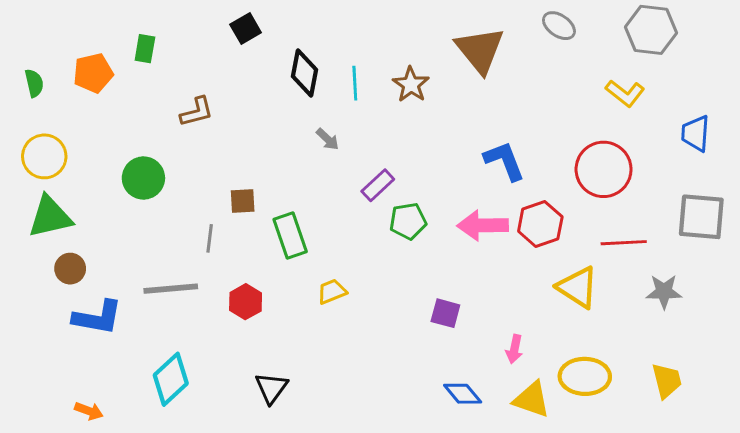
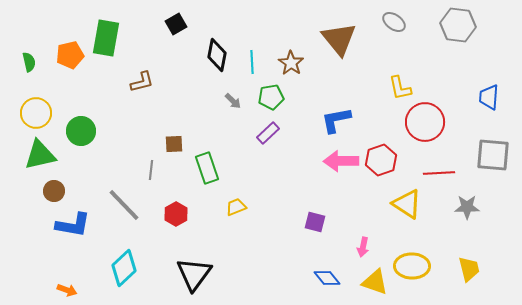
green rectangle: (145, 49) -> (106, 38), size x1.8
yellow L-shape: (625, 93) -> (400, 88), moved, turned 40
blue L-shape: (504, 161) -> (336, 120), moved, turned -80
green circle: (143, 178) -> (81, 131), moved
green pentagon: (408, 221) -> (271, 97), moved
gray line: (171, 289) -> (124, 205), turned 51
black triangle: (271, 388) -> (194, 274), size x1.5

